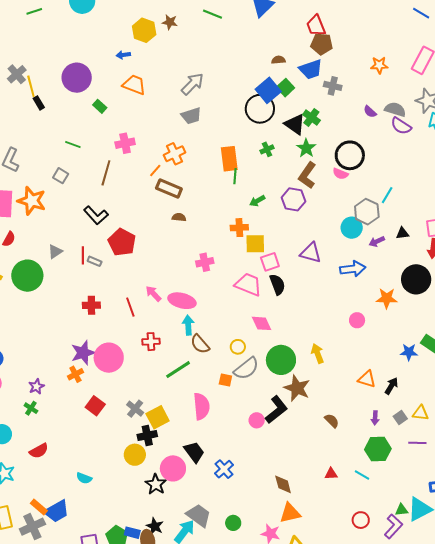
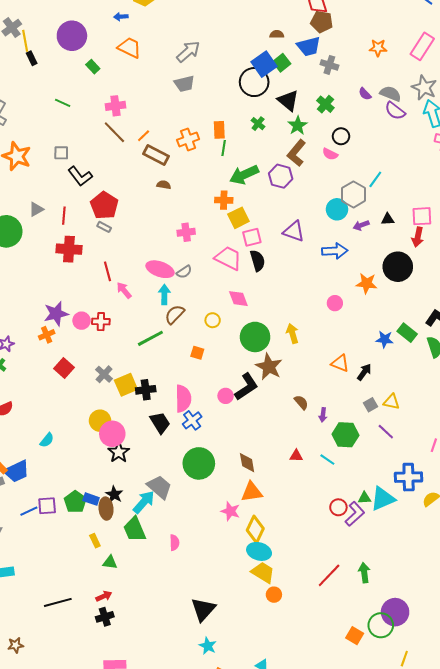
green cross: (311, 117) -> (325, 104), moved
green cross: (267, 149) -> (258, 124), turned -32
orange cross: (174, 154) -> (188, 139), moved
black circle: (350, 155) -> (341, 136), size x0.6
orange rectangle: (229, 159) -> (219, 130), size x0.7
brown line: (106, 173) -> (114, 132), moved, turned -65
gray square: (61, 176) -> (61, 153), moved, turned -35
green arrow: (257, 201) -> (244, 175), size x1.8
yellow square: (255, 244) -> (238, 218), turned -30
gray rectangle: (95, 261) -> (104, 227), moved
pink arrow: (153, 294) -> (124, 290), moved
red cross: (91, 305) -> (69, 249), moved, size x1.4
red cross: (151, 342) -> (101, 322), moved
brown semicircle: (200, 344) -> (175, 314), turned 80
pink circle: (109, 358) -> (82, 321), size x0.6
gray semicircle: (246, 368) -> (184, 272), moved, size x0.6
pink semicircle: (201, 406) -> (183, 399), moved
purple arrow: (375, 418) -> (323, 415), moved
black cross: (147, 436) -> (146, 390), moved
purple line: (417, 443) -> (386, 432), turned 36
pink circle: (173, 468) -> (112, 434), moved
blue cross: (224, 469) -> (192, 420), moved
cyan semicircle: (84, 478) -> (47, 440), turned -77
red circle: (361, 520) -> (338, 507), moved
green circle: (233, 523) -> (199, 463), moved, size x2.0

